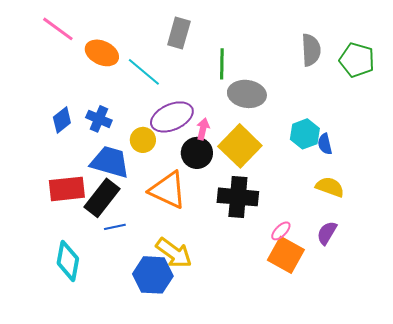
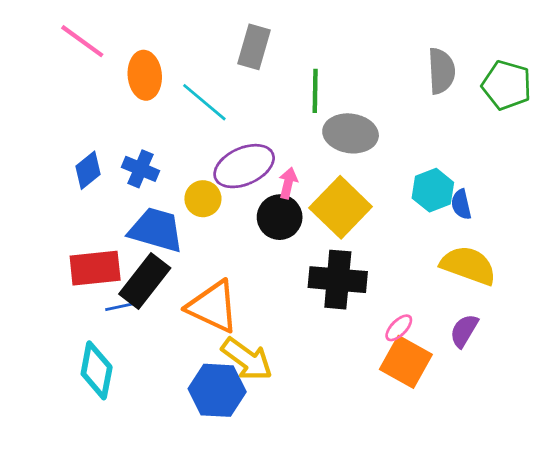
orange ellipse: (102, 53) -> (145, 75), turned 60
yellow semicircle: (330, 187) -> (468, 265), size x1.4
orange triangle: (168, 190) -> (213, 307), moved
blue line: (115, 227) -> (121, 307), moved

